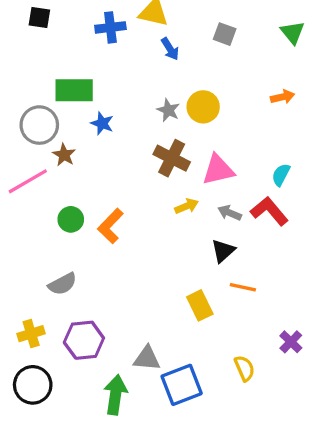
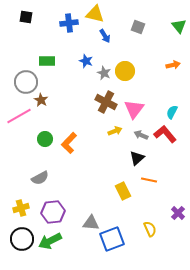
green rectangle: (74, 90) -> (47, 61), size x0.7
blue star: (102, 123) -> (86, 61), moved
pink triangle: (218, 170) -> (134, 109), turned -40
green arrow: (115, 395) -> (50, 241), moved, turned -125

